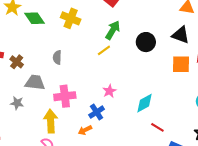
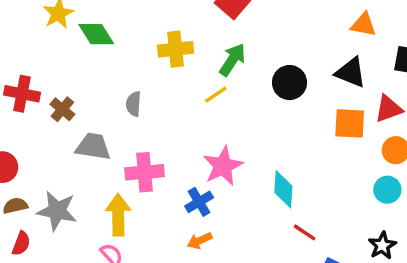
yellow cross: (71, 18) -> (176, 49), moved, turned -30
pink star: (109, 91) -> (223, 166), size x1.6
gray star: (17, 103) -> (57, 211), moved, size x1.6
cyan diamond: (145, 103) -> (283, 189), turned -60
orange arrow: (85, 130) -> (200, 241), moved

